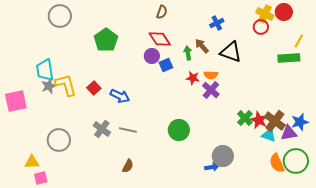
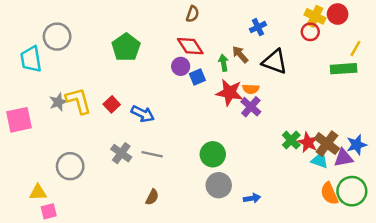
gray circle: (60, 16) -> (57, 37), moved
cyan trapezoid: (45, 70) -> (31, 59), moved
red star: (193, 78) -> (229, 92), size x1.6
gray circle: (223, 156) -> (219, 185), moved

